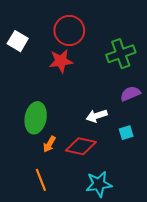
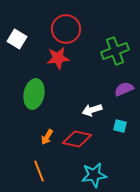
green ellipse: (36, 118) -> (34, 94), moved
cyan square: (126, 133) -> (120, 126), turned 32

